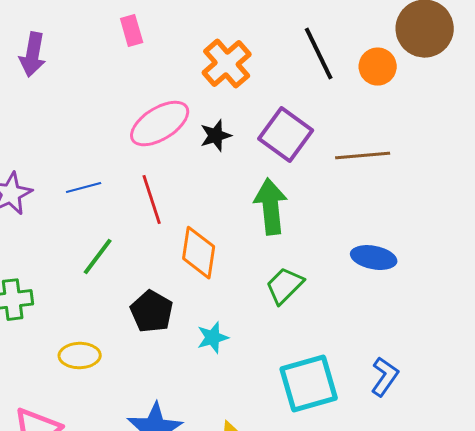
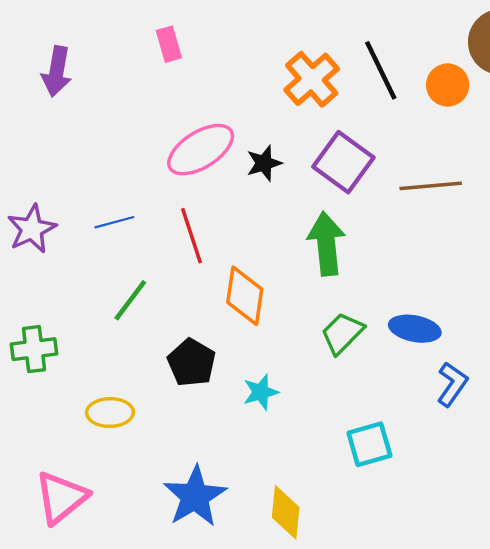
orange cross: (227, 64) -> (312, 79), moved
blue ellipse: (374, 258) -> (415, 329), moved
blue L-shape: (385, 377) -> (452, 384), moved
cyan square: (309, 384) -> (369, 444), size x0.7

